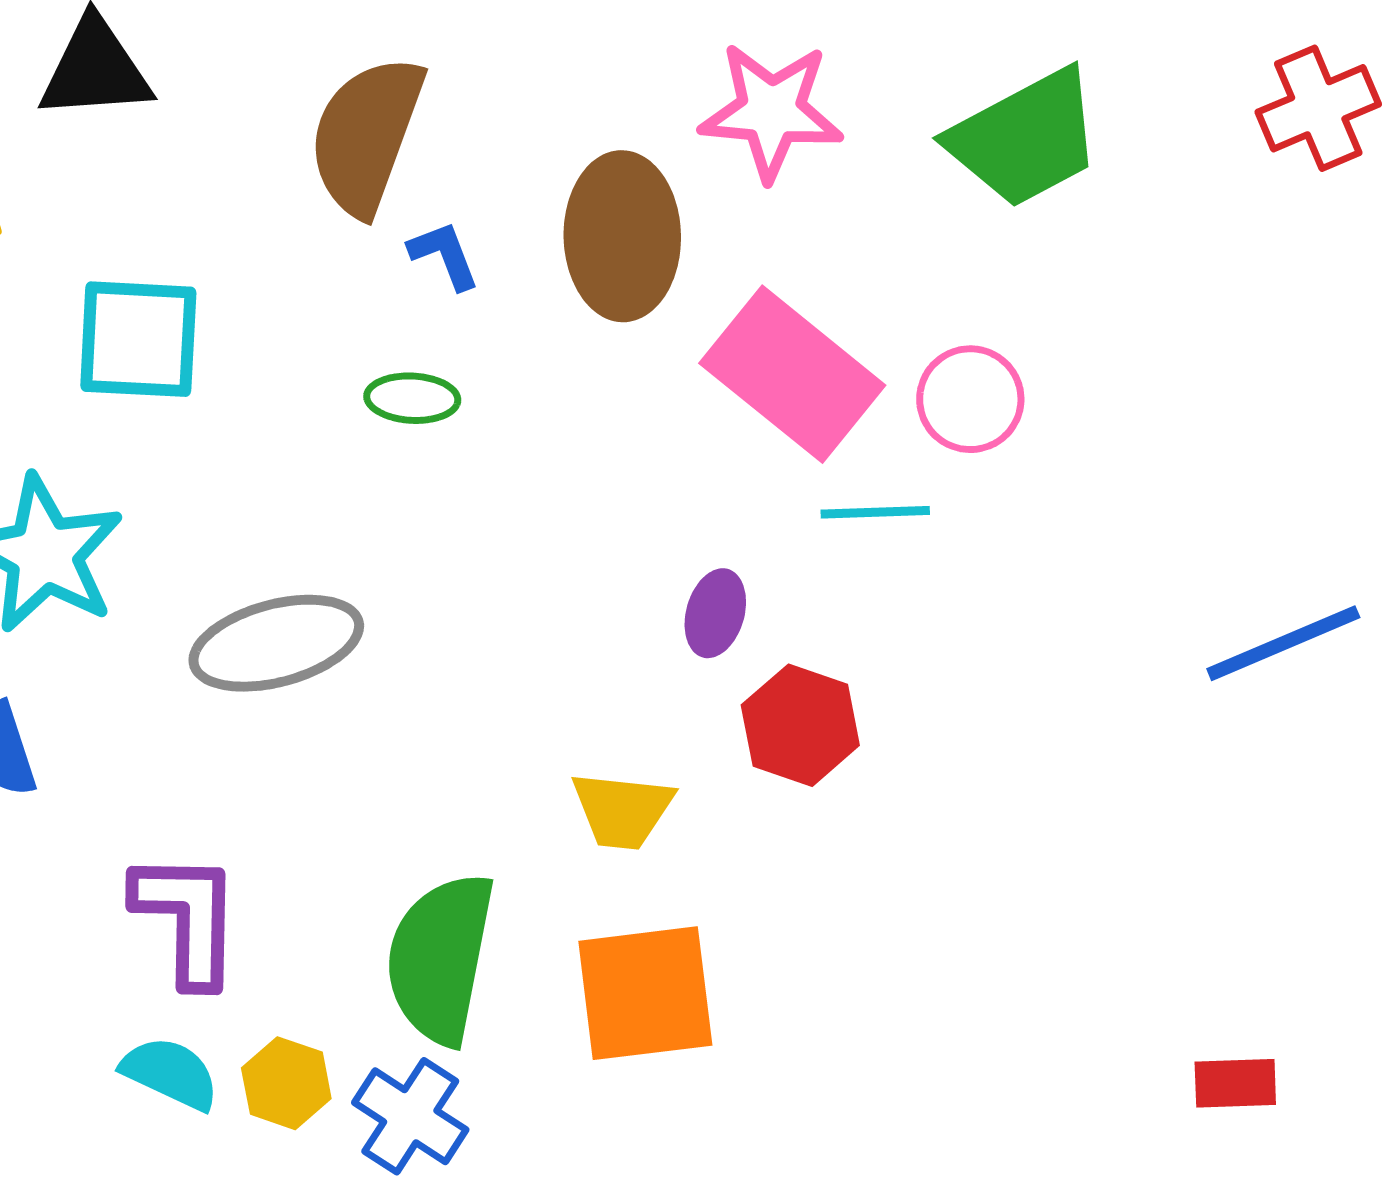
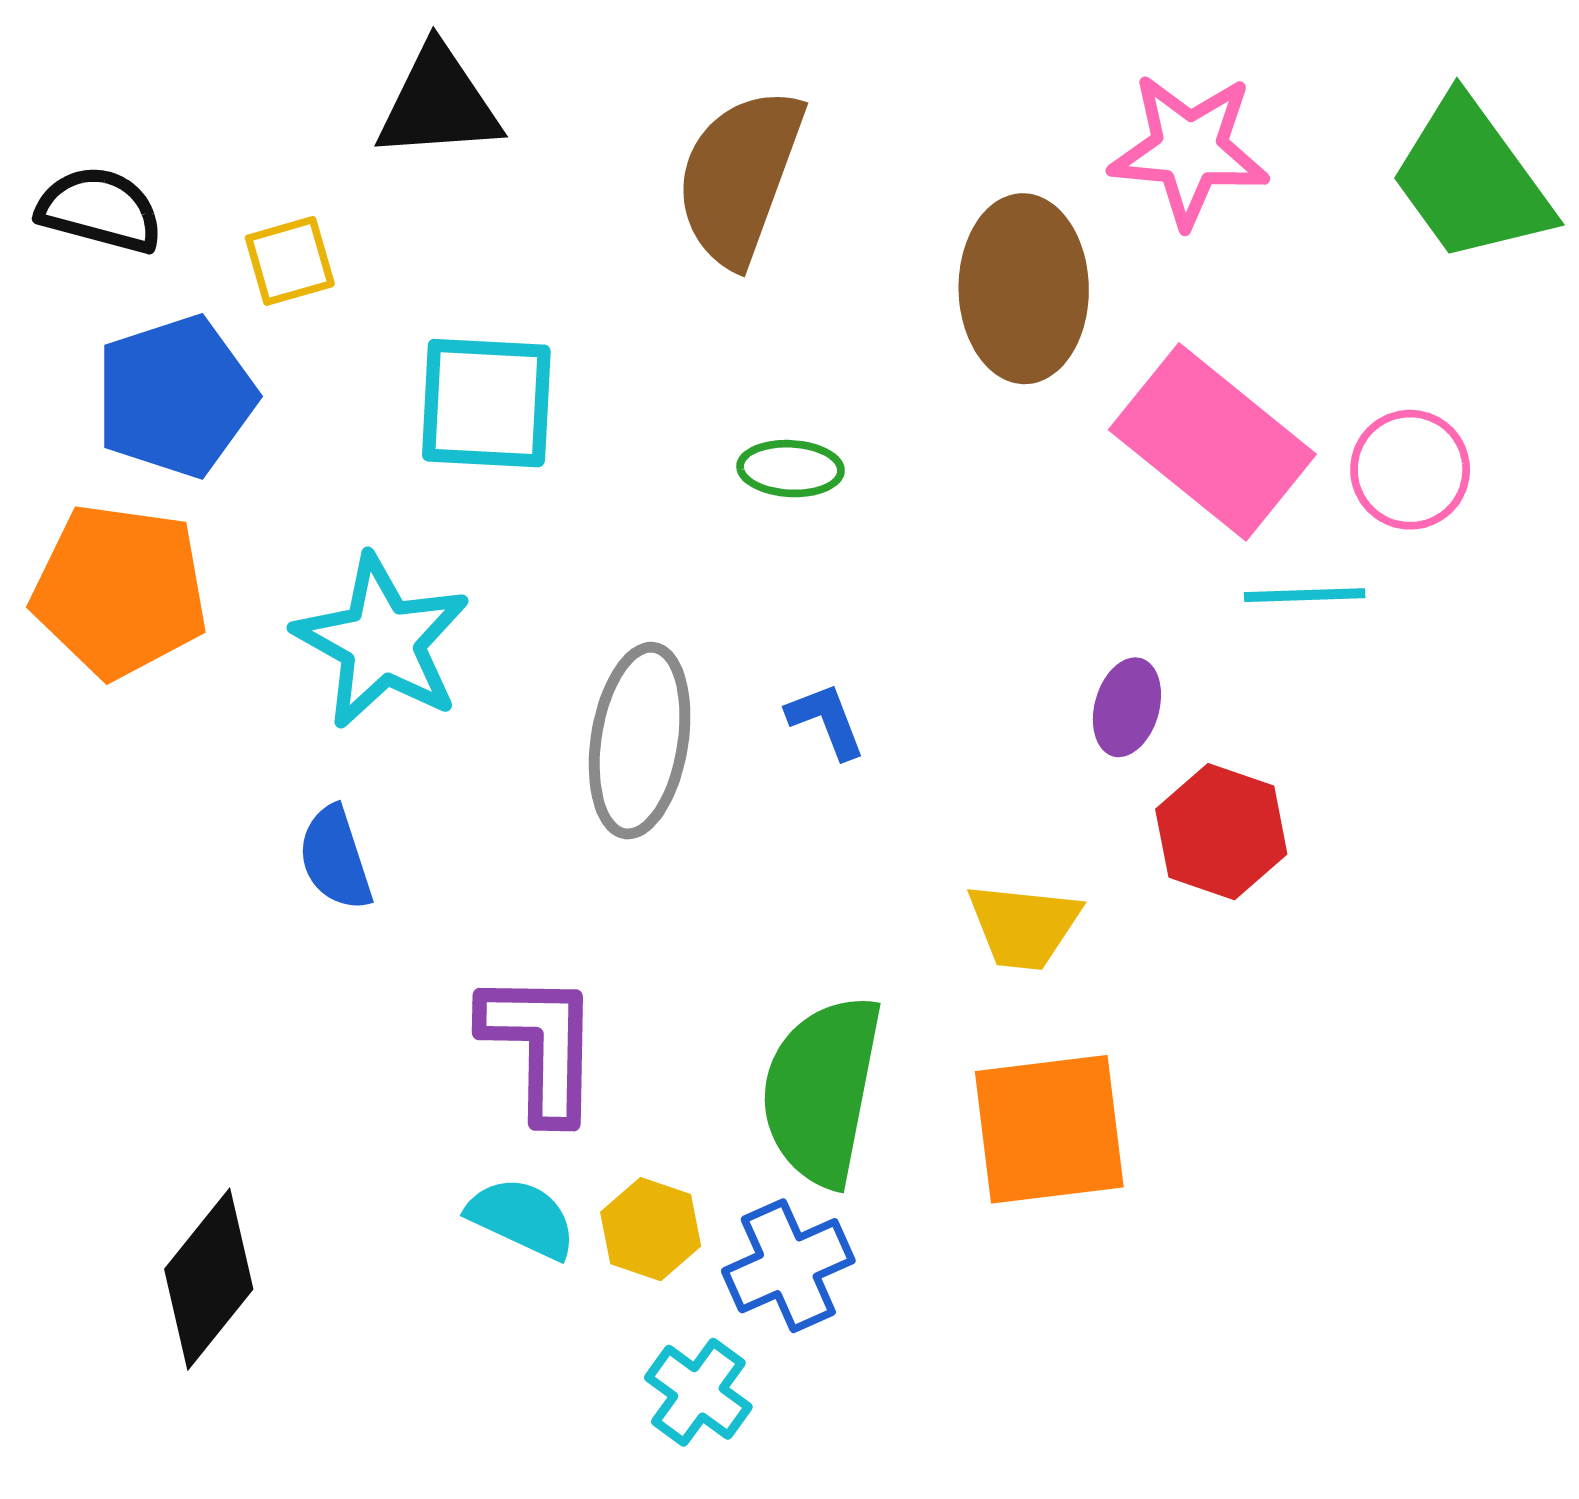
green trapezoid: (1025, 138) -> (1471, 180), turned 82
blue L-shape: (444, 255) -> (826, 721), moved
gray ellipse: (276, 643) -> (640, 741), turned -66
blue cross: (410, 1116) -> (788, 1266), turned 33

